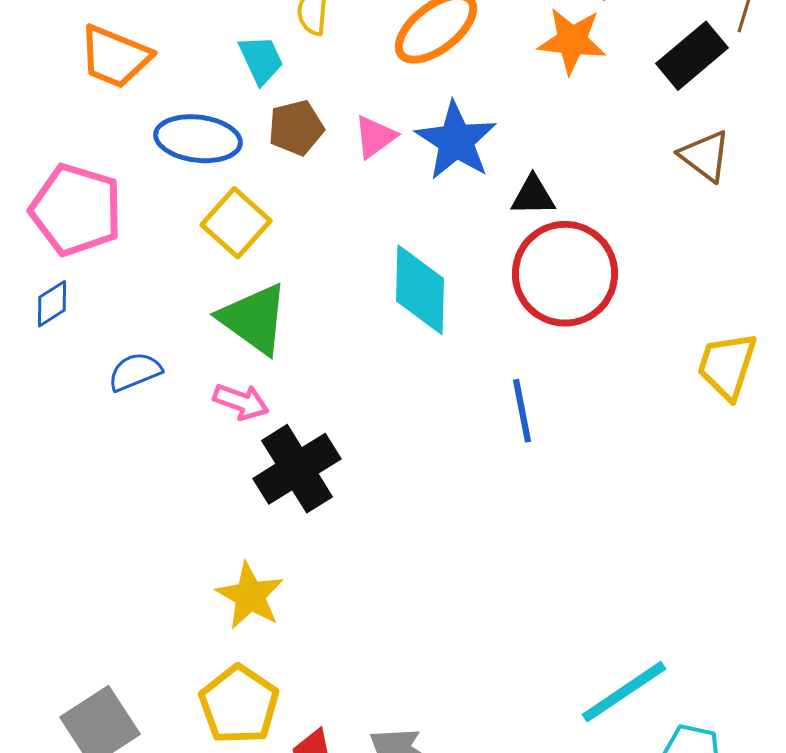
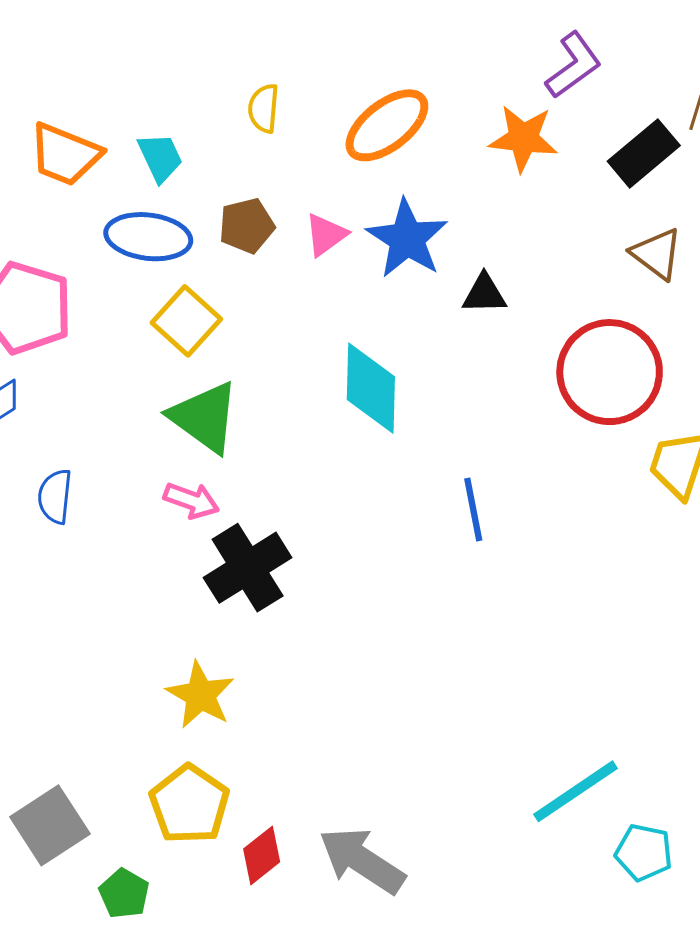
cyan trapezoid: (261, 60) -> (160, 157), moved
red circle: (565, 274) -> (610, 372), moved
blue semicircle: (135, 372) -> (55, 496), moved, turned -62

